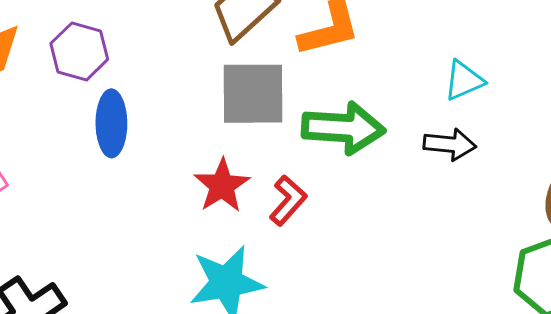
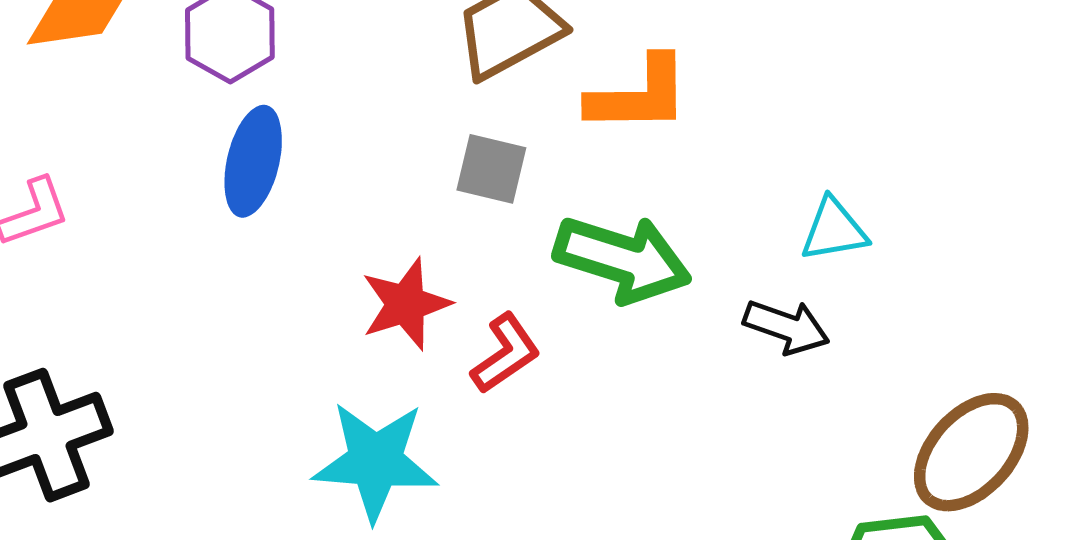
gray square: (253, 94) -> (491, 169), size x0.6

